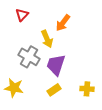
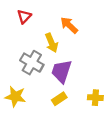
orange arrow: (63, 23) -> (69, 25), turned 96

